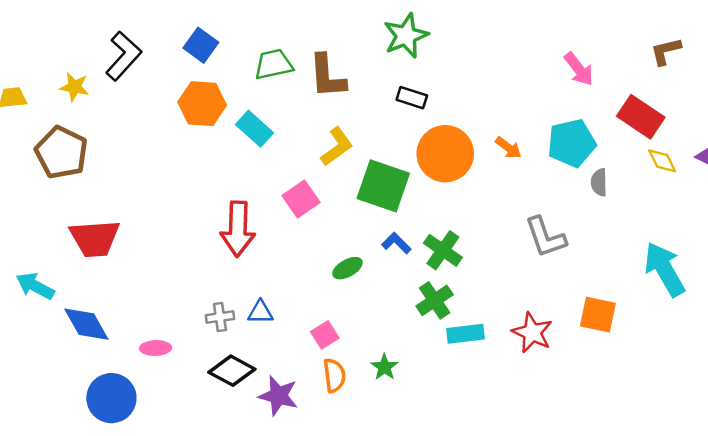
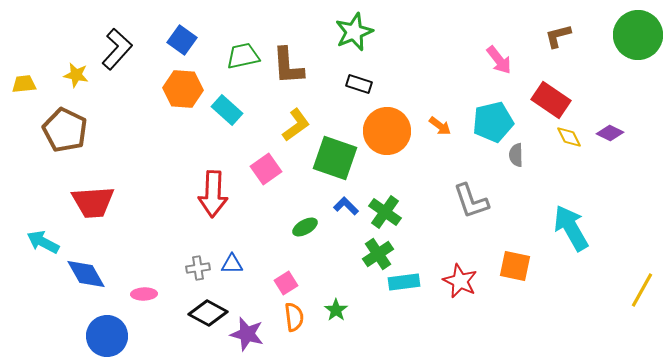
brown L-shape: (666, 51) -> (558, 36), moved

